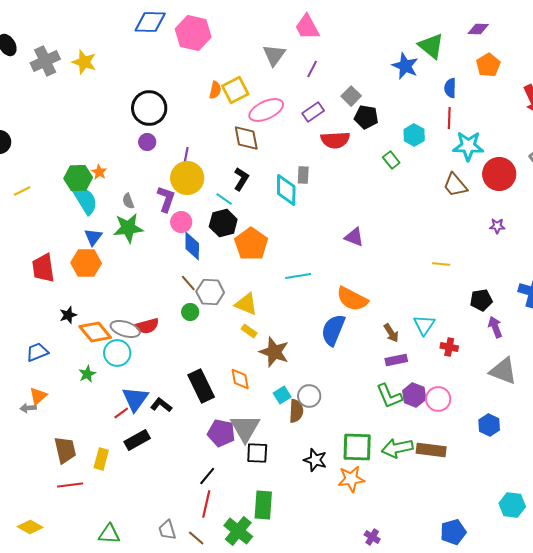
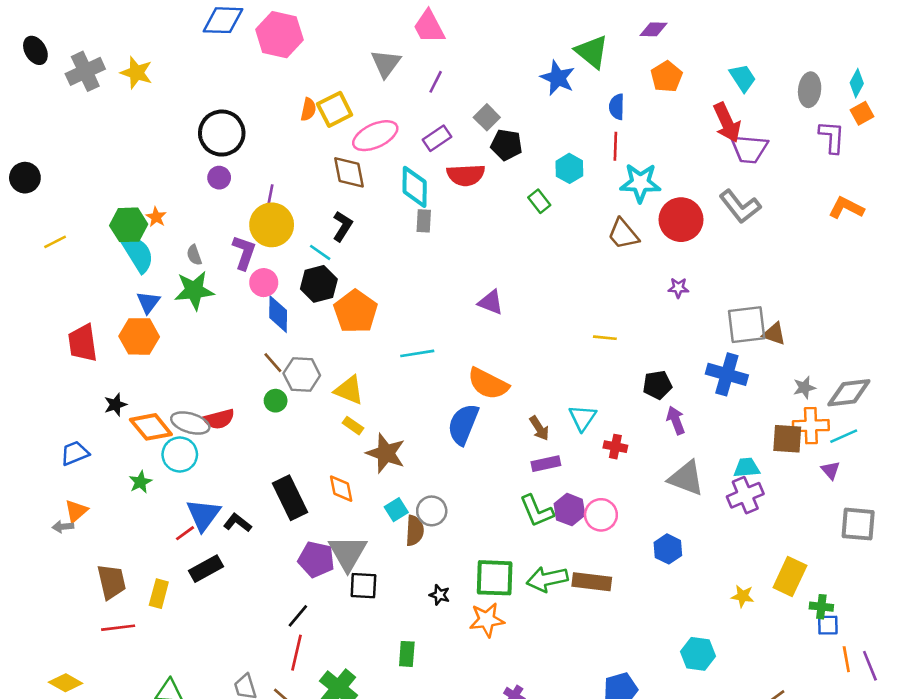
cyan diamond: (286, 190) -> (415, 187), moved
black star: (315, 460) -> (440, 595), size x0.7
green rectangle: (263, 505) -> (407, 654), moved, size x0.7

